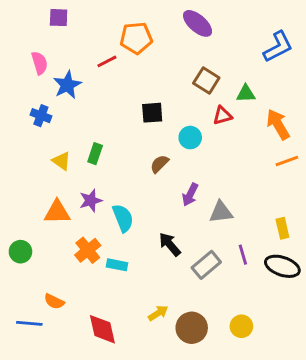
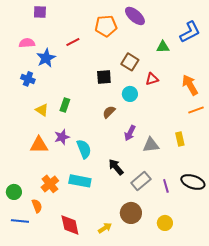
orange pentagon: (136, 38) -> (106, 26), moved
pink semicircle: (39, 63) -> (27, 43), turned -77
brown square: (206, 80) -> (130, 62), moved
green triangle: (246, 94) -> (163, 47), moved
yellow rectangle: (282, 228) -> (180, 139), moved
orange cross: (88, 250) -> (50, 184), moved
green circle: (20, 252) -> (14, 192), moved
purple line: (243, 255) -> (166, 186), moved
cyan rectangle: (117, 265) -> (80, 181), size x1.5
orange semicircle: (54, 301) -> (37, 206), turned -136
yellow arrow: (158, 313) -> (105, 228), moved
brown circle: (192, 328) -> (131, 213), moved

